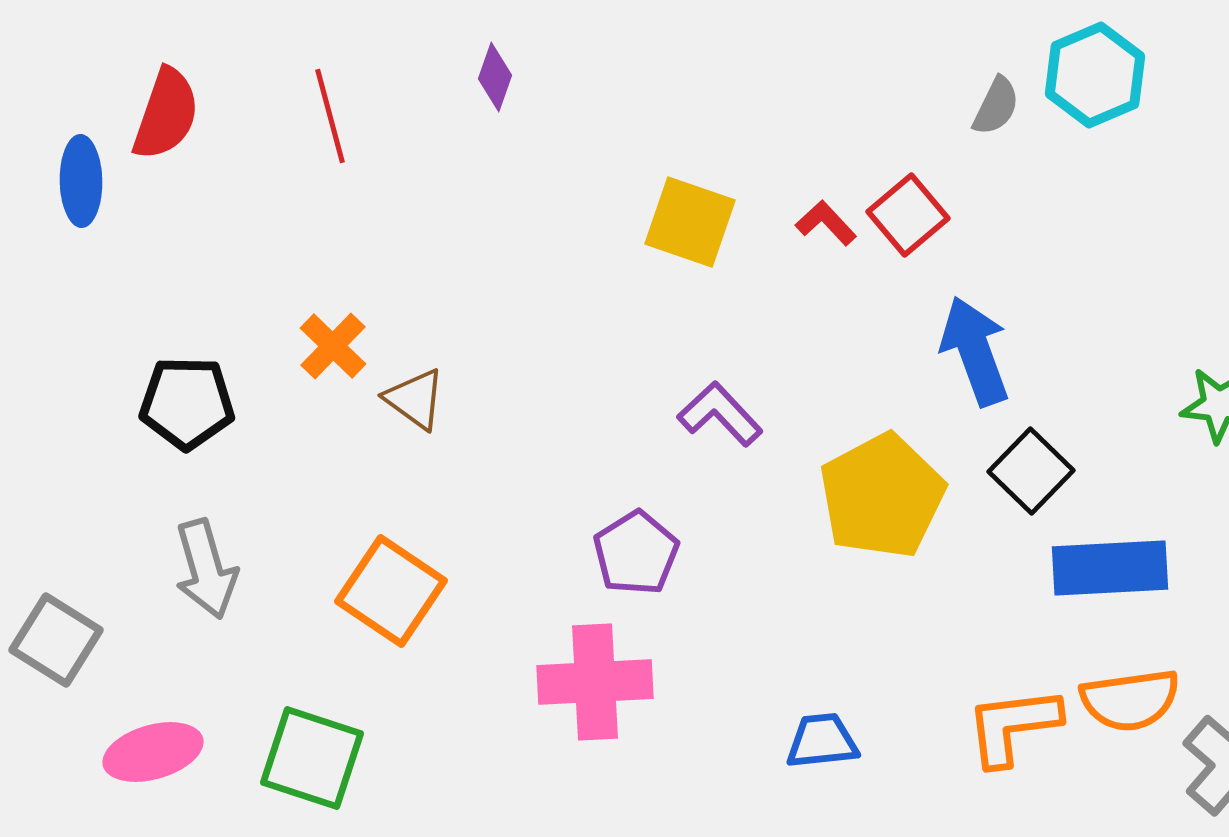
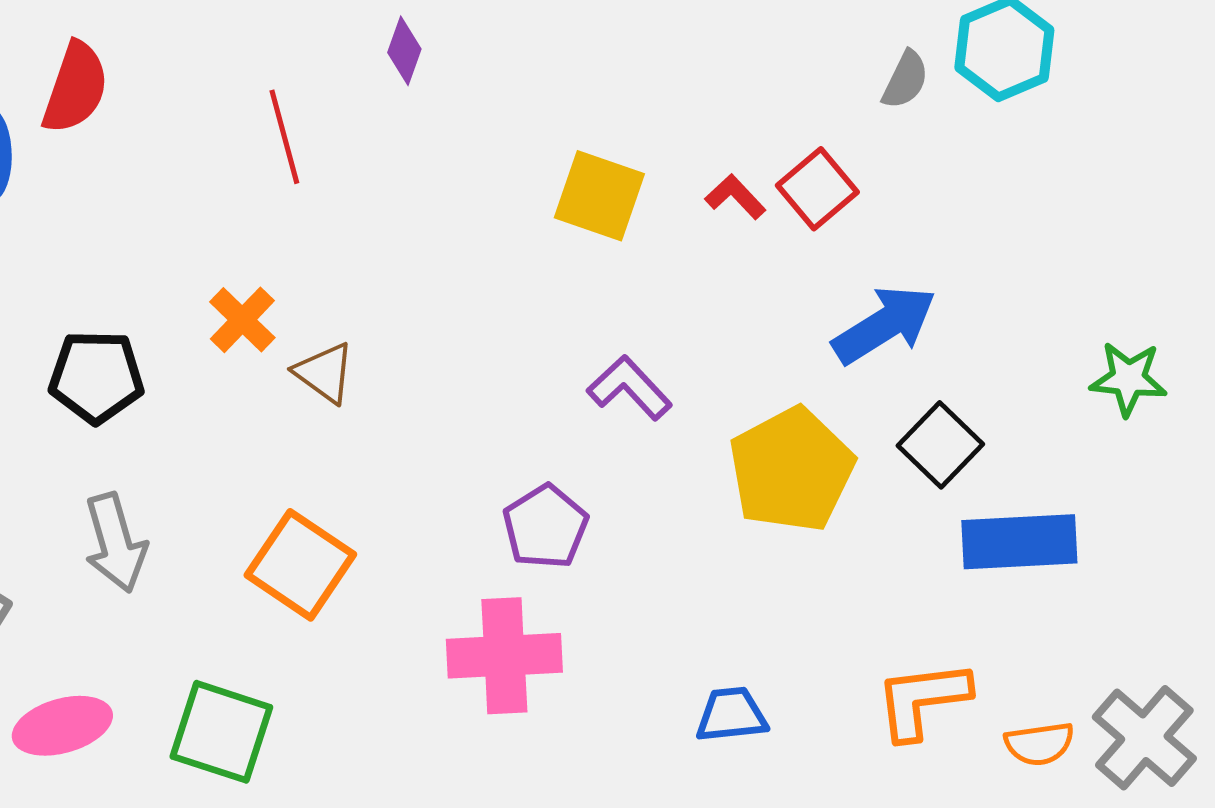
red line: (330, 116) -> (284, 137), moved
blue arrow: (975, 351) -> (884, 325), turned 78
orange semicircle: (1130, 700) -> (1039, 744), moved, size x0.7

